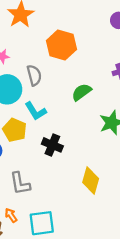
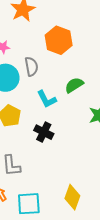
cyan L-shape: (36, 111) -> (47, 99), moved
yellow diamond: (91, 181) -> (72, 197), moved

